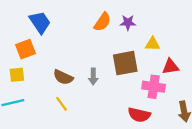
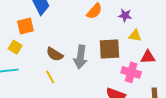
purple star: (128, 23) -> (125, 15), moved
yellow square: (17, 75) -> (15, 47), turned 32
gray arrow: (93, 77) -> (80, 57), size x1.6

